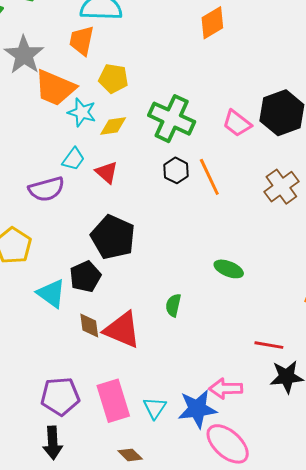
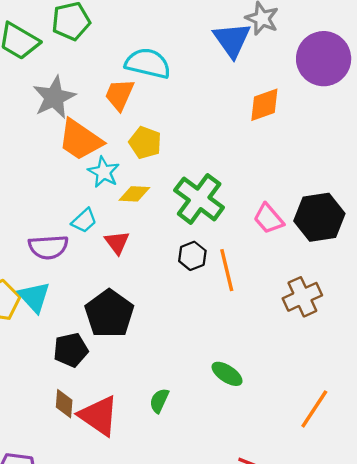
cyan triangle: (51, 294) -> (34, 297), moved

